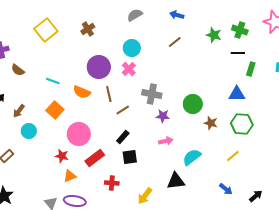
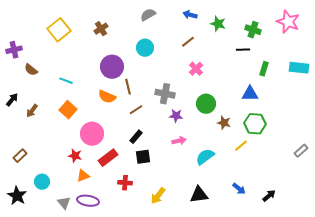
green star: (214, 35) -> (218, 24), moved
black line: (238, 53) -> (243, 50), moved
pink cross: (129, 69) -> (196, 69), moved
orange semicircle: (82, 92) -> (107, 97), moved
brown line: (109, 94) -> (128, 87), moved
cyan circle: (29, 131) -> (42, 182), moved
yellow line: (233, 156) -> (241, 146), moved
black triangle: (176, 181) -> (199, 195), moved

